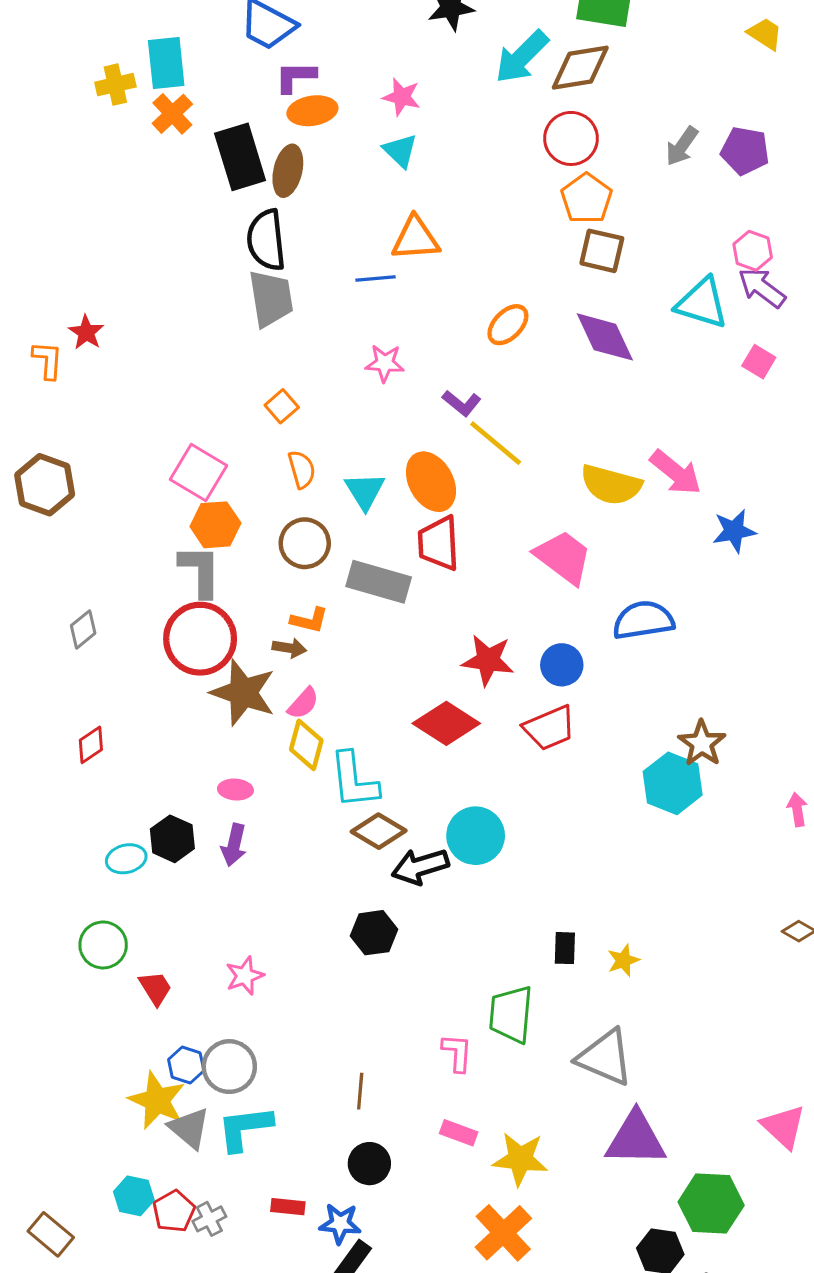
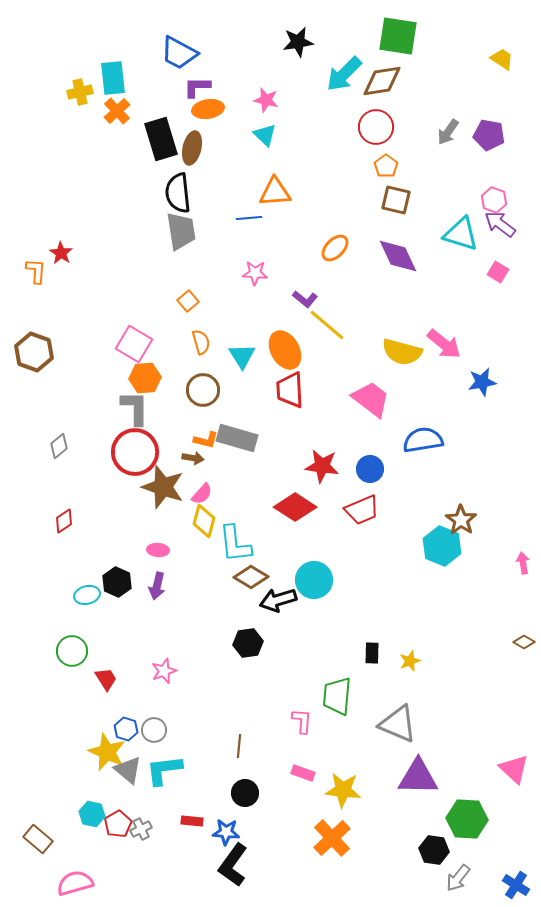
orange pentagon: (586, 198) -> (386, 166), size x0.7
gray rectangle: (379, 582) -> (237, 438), moved
gray circle: (229, 1067) -> (154, 730), size x0.7

